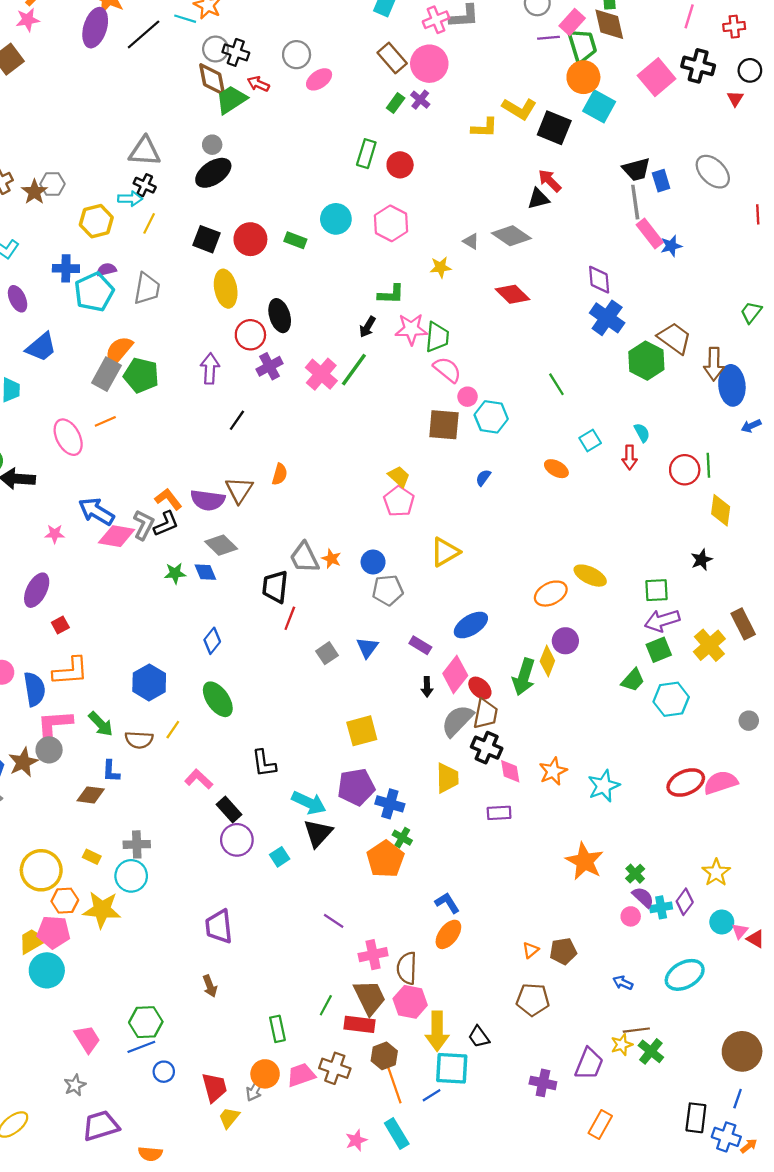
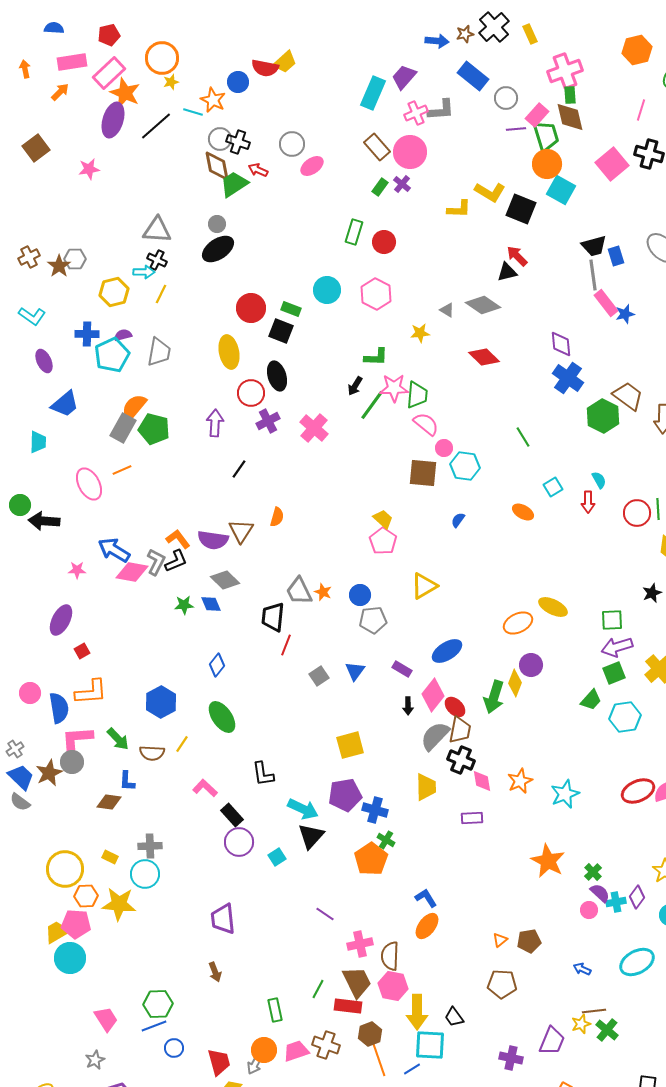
pink star: (28, 20) -> (89, 169), moved
black square: (207, 239) -> (281, 331), moved
green line: (354, 370) -> (372, 405), moved

